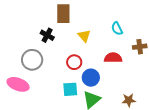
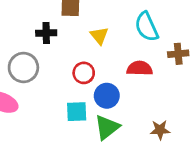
cyan semicircle: (117, 29) -> (147, 27), size x1.5
black cross: (47, 35) -> (46, 33), turned -32

